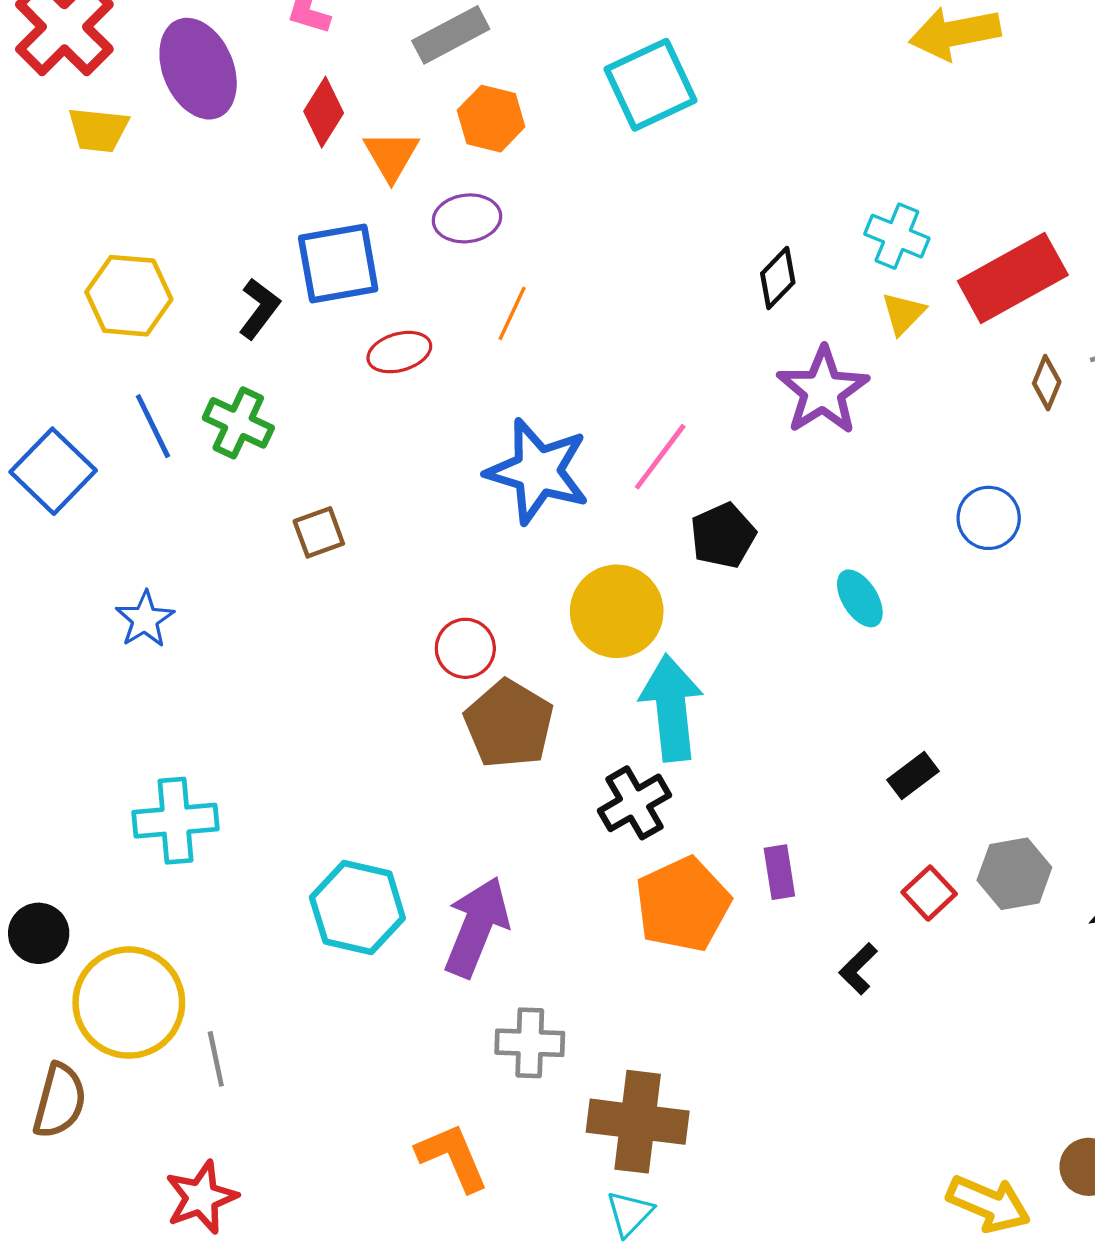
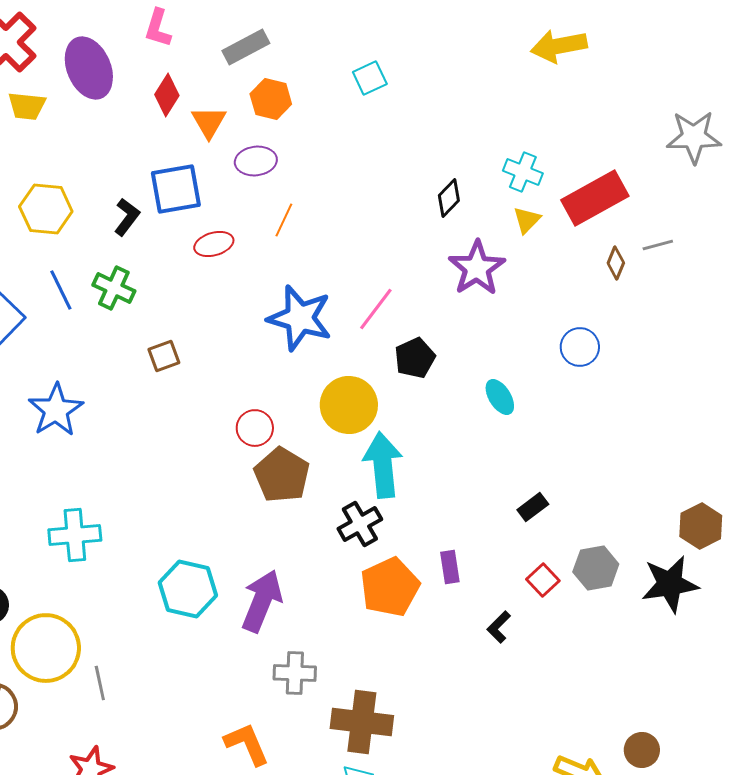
cyan square: (651, 85) -> (370, 78), size x0.6
blue star: (145, 619) -> (56, 410), size x1.5

